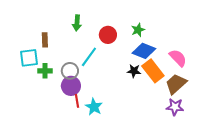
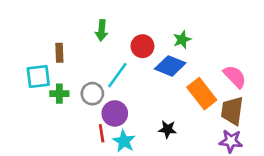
blue diamond: (144, 51) -> (170, 66), moved
black star: (134, 71) -> (168, 129), moved
brown trapezoid: (176, 84) -> (232, 111), turned -40
purple circle: (71, 86) -> (115, 113), moved

